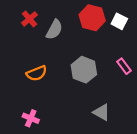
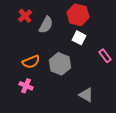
white square: (119, 21) -> (79, 38), moved
gray hexagon: (84, 70) -> (60, 64), moved
pink cross: (31, 118) -> (26, 86), moved

